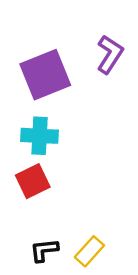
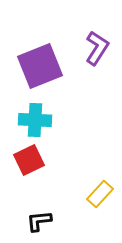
yellow rectangle: (89, 251) -> (100, 194), moved

